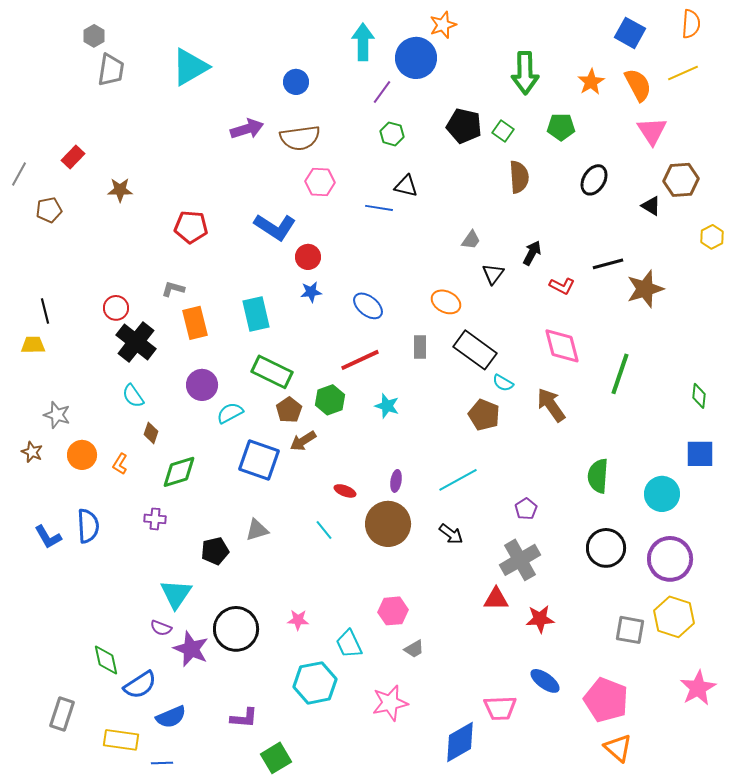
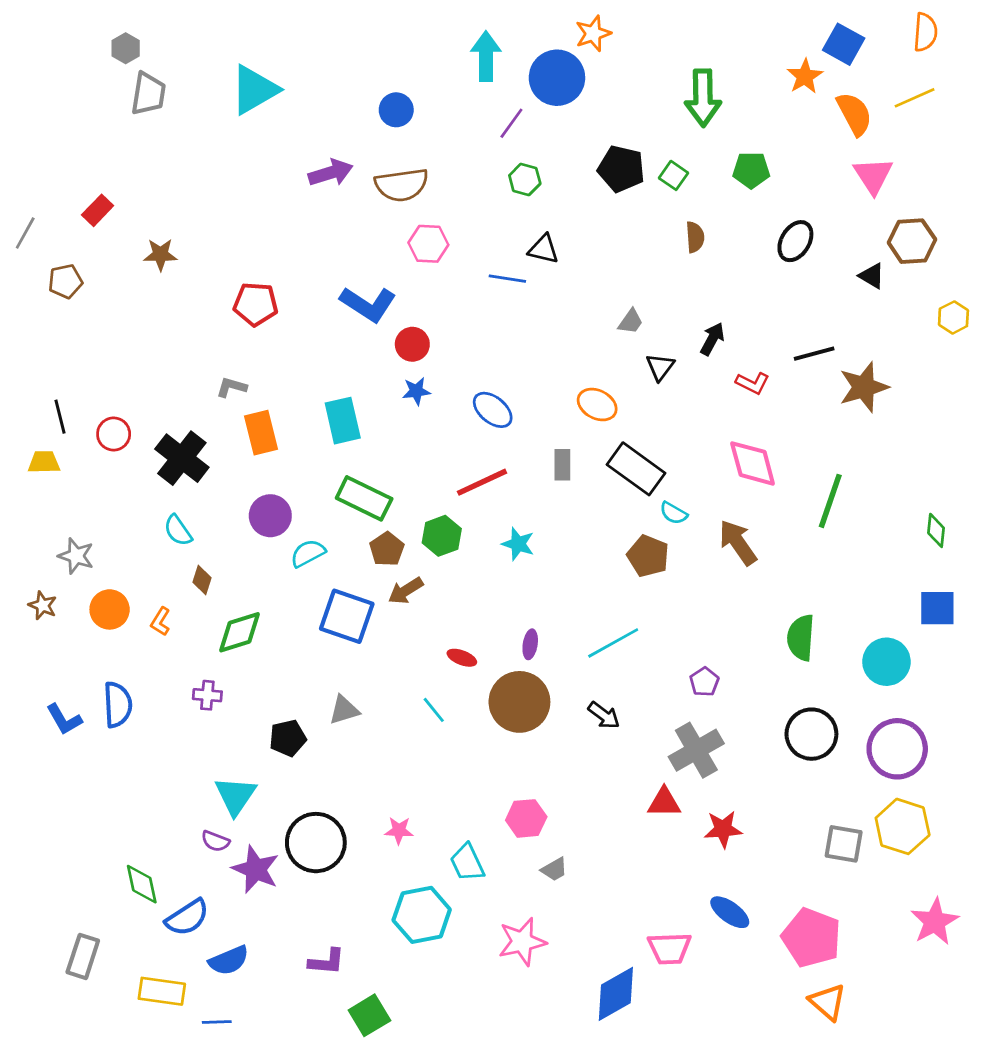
orange star: (591, 82) -> (805, 76), moved
brown semicircle: (519, 177) -> (695, 237), size x0.7
red circle: (116, 308) -> (114, 434), moved

